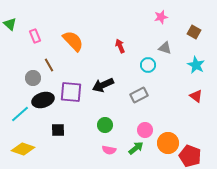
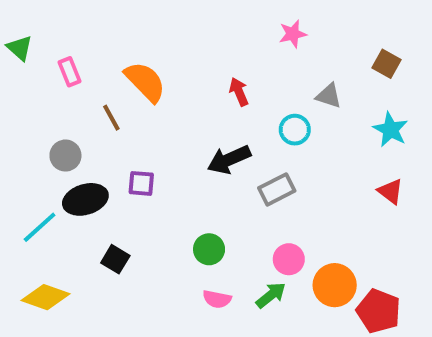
pink star: (161, 17) -> (293, 34), moved
brown line: (49, 65) -> (111, 118), moved
black arrow: (103, 85) -> (229, 160), moved
purple square: (71, 92) -> (141, 183), size x0.6
black square: (58, 130) -> (115, 259), turned 32

